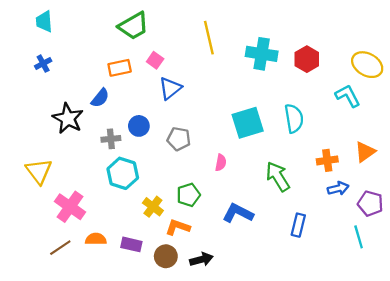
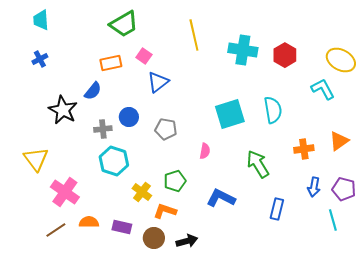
blue arrow: (338, 188) -> (314, 187), moved, turned 114

